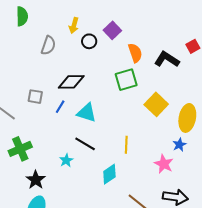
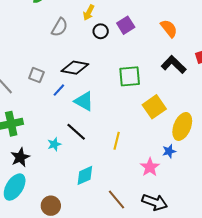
orange semicircle: (135, 53) -> (169, 28), moved, turned -30
cyan diamond: (109, 174) -> (85, 175), moved

